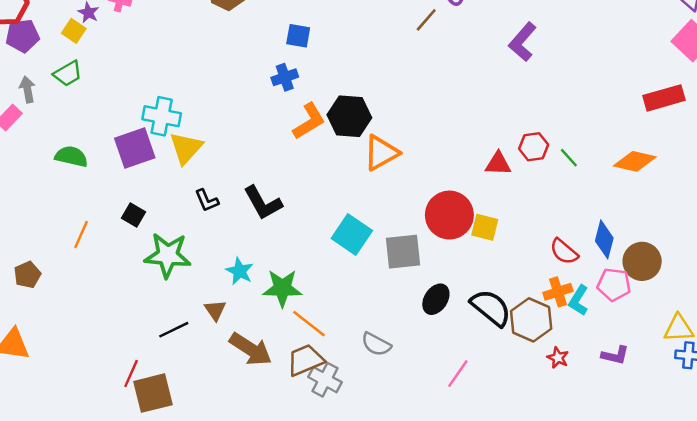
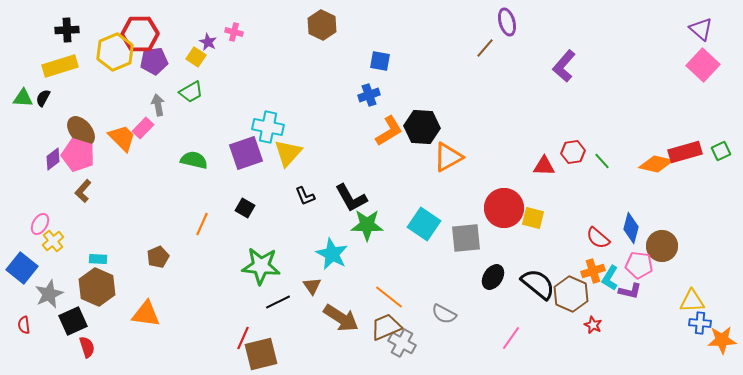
red rectangle: (664, 98) -> (685, 152), moved
green star: (168, 255) -> (261, 266), moved
cyan star: (240, 271) -> (332, 254), size x1.4
green star: (282, 288) -> (367, 225), moved
purple L-shape: (615, 355) -> (630, 291), moved

